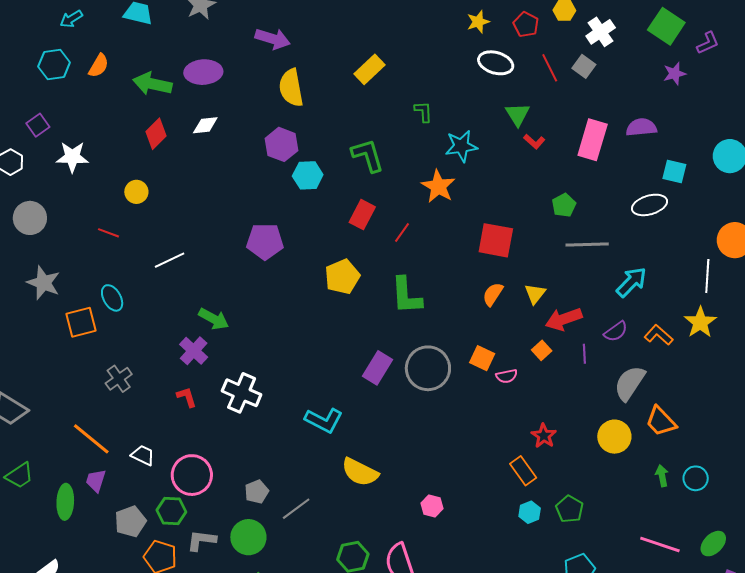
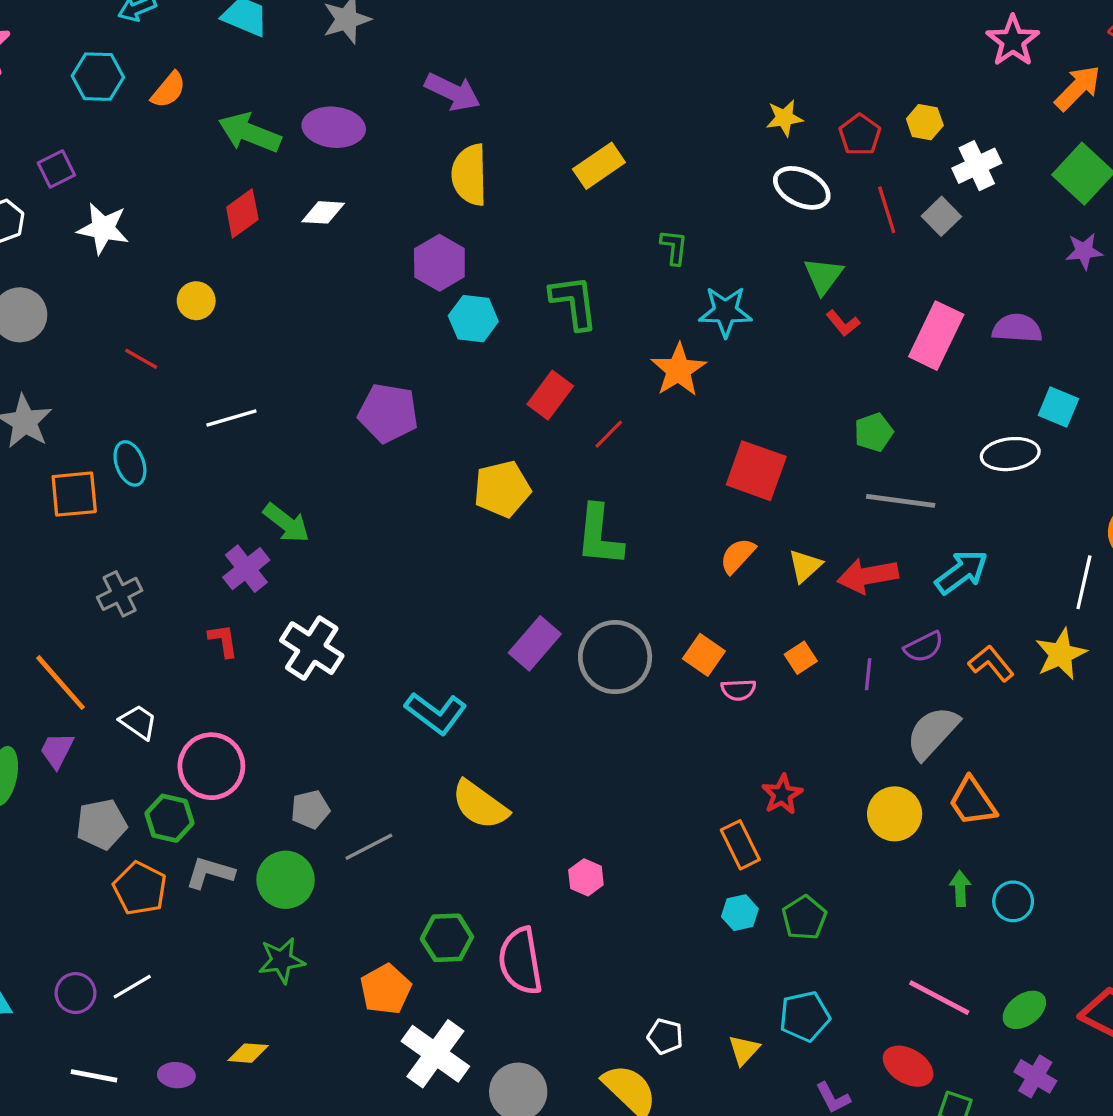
red arrow: (564, 319) -> (868, 576), moved

